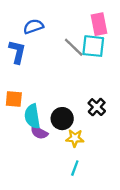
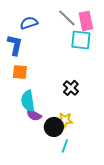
gray line: (74, 47) -> (67, 18), moved
orange square: (14, 99) -> (20, 72), moved
black cross: (97, 107) -> (71, 88), moved
black circle: (62, 119) -> (54, 127), moved

